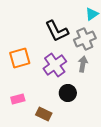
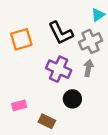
orange square: (20, 58) -> (21, 39), moved
purple cross: (55, 65) -> (59, 69), turned -30

